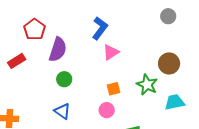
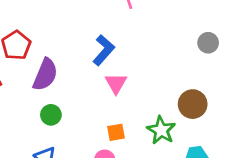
gray circle: (168, 16) -> (208, 43), moved
pink triangle: (111, 52) -> (116, 83), turned -30

